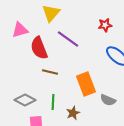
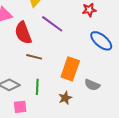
orange rectangle: (86, 84) -> (70, 69), turned 40
brown star: (73, 113) -> (65, 98), moved

